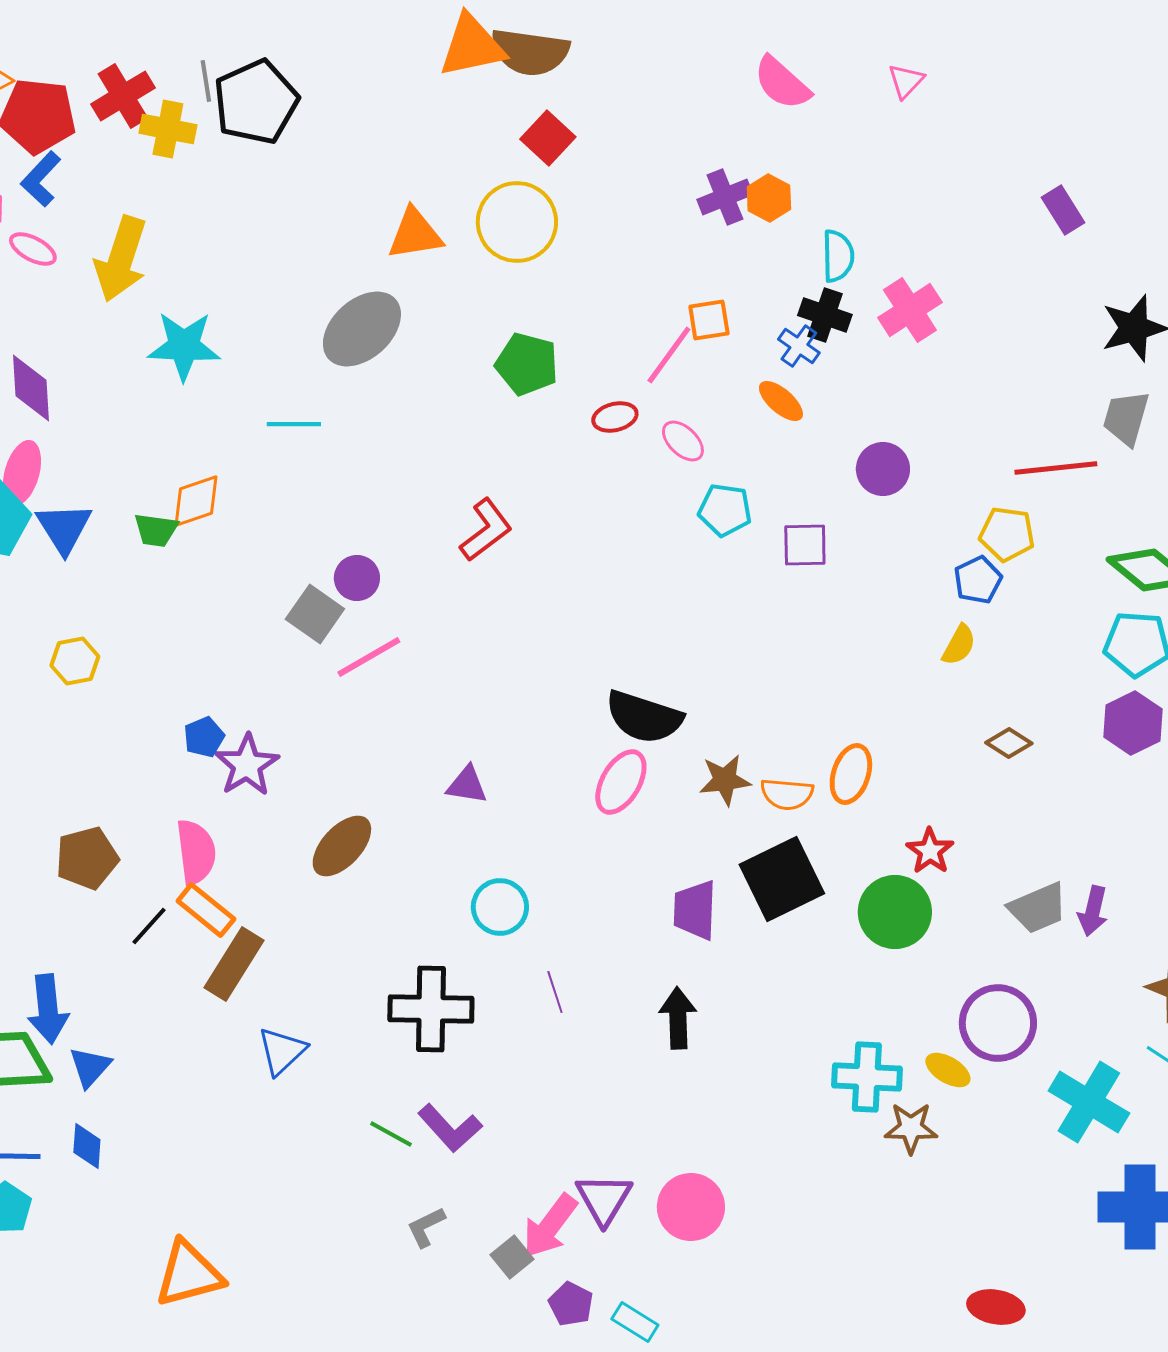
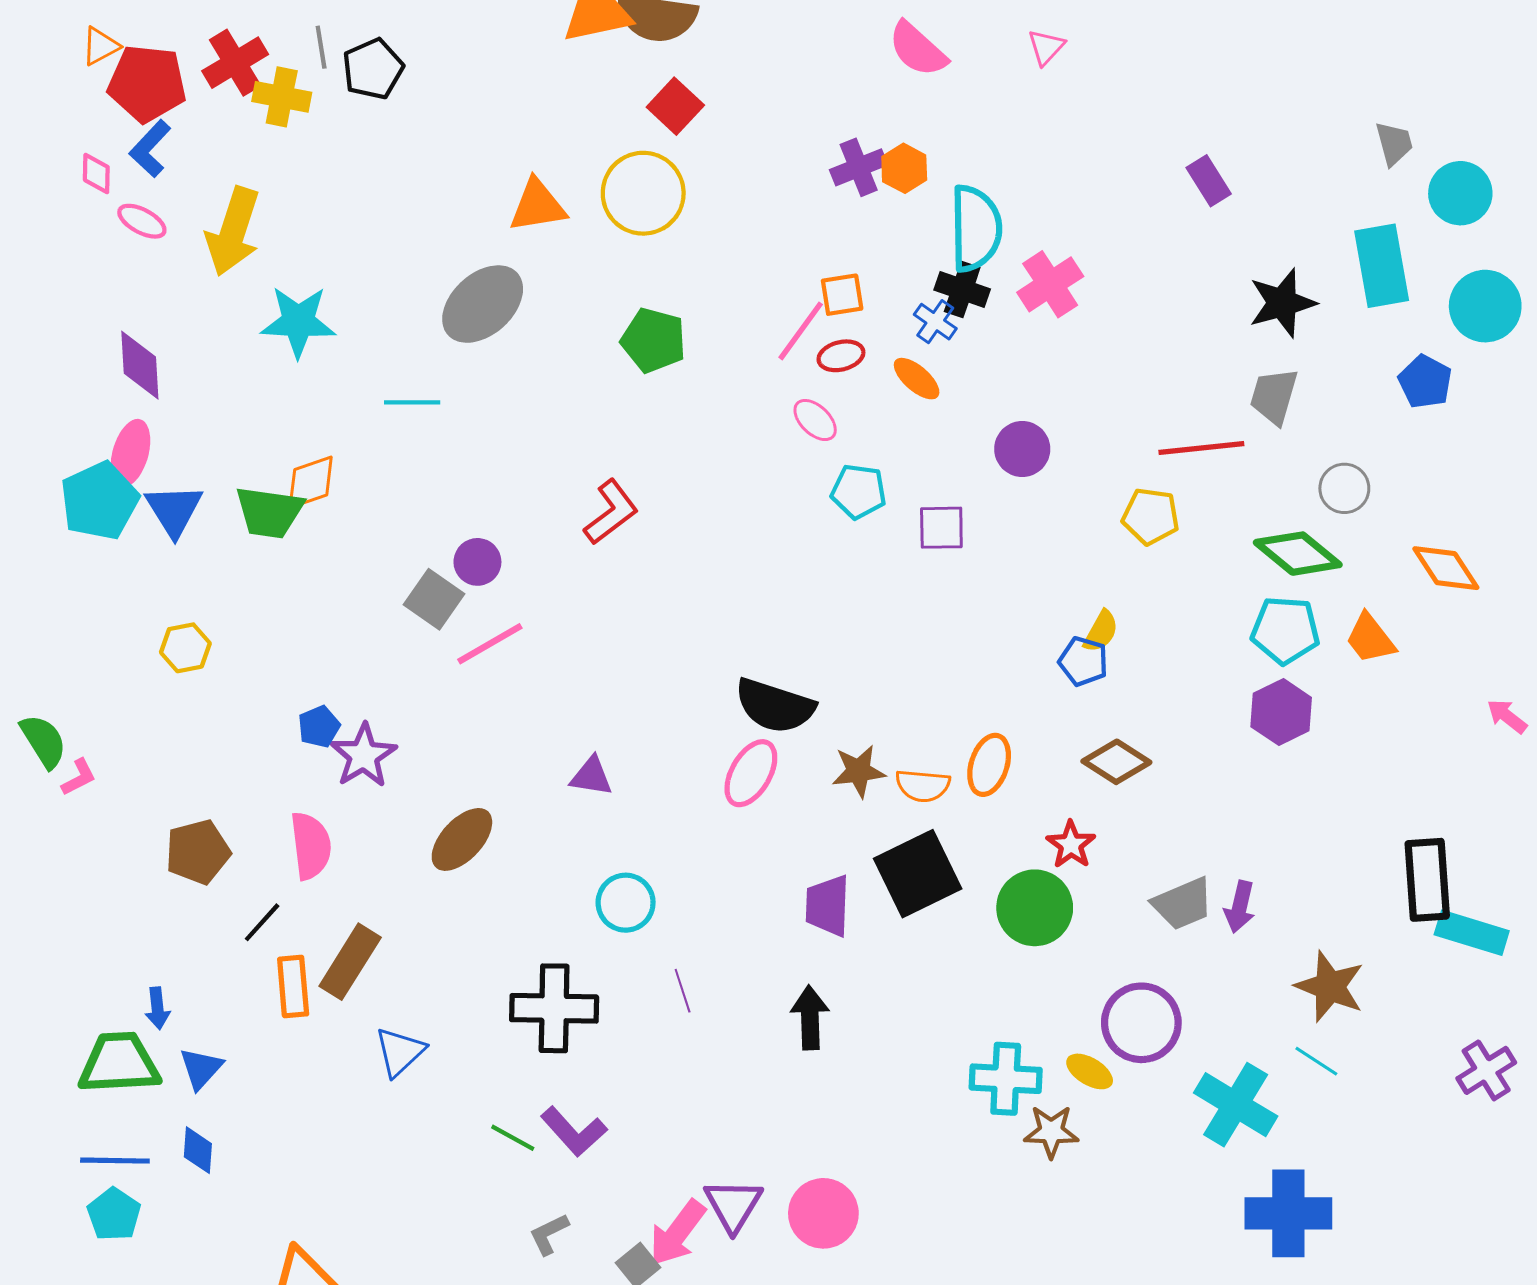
black pentagon: (256, 102) -> (373, 69), size x0.7
cyan semicircle: (838, 256) -> (976, 228), size x1.6
red ellipse: (615, 417) -> (841, 356), moved
green trapezoid: (156, 530) -> (269, 512), size x1.5
blue pentagon: (978, 580) -> (1083, 661), moved, turned -30
brown diamond: (1009, 743) -> (1116, 762), moved, size x1.4
orange rectangle: (206, 910) -> (293, 987), moved, turned 46
blue arrow: (48, 1009) -> (157, 1008), size x0.6

